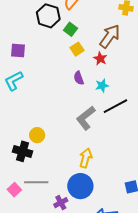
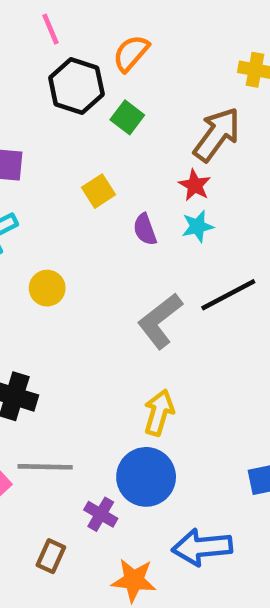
yellow square: (77, 49) -> (99, 191), moved
cyan star: (102, 86) -> (198, 226), moved
yellow circle: (37, 135) -> (47, 288), moved
purple cross: (61, 203) -> (101, 514), turned -32

